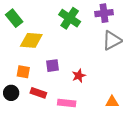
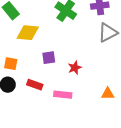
orange square: (23, 72) -> (11, 64), moved

